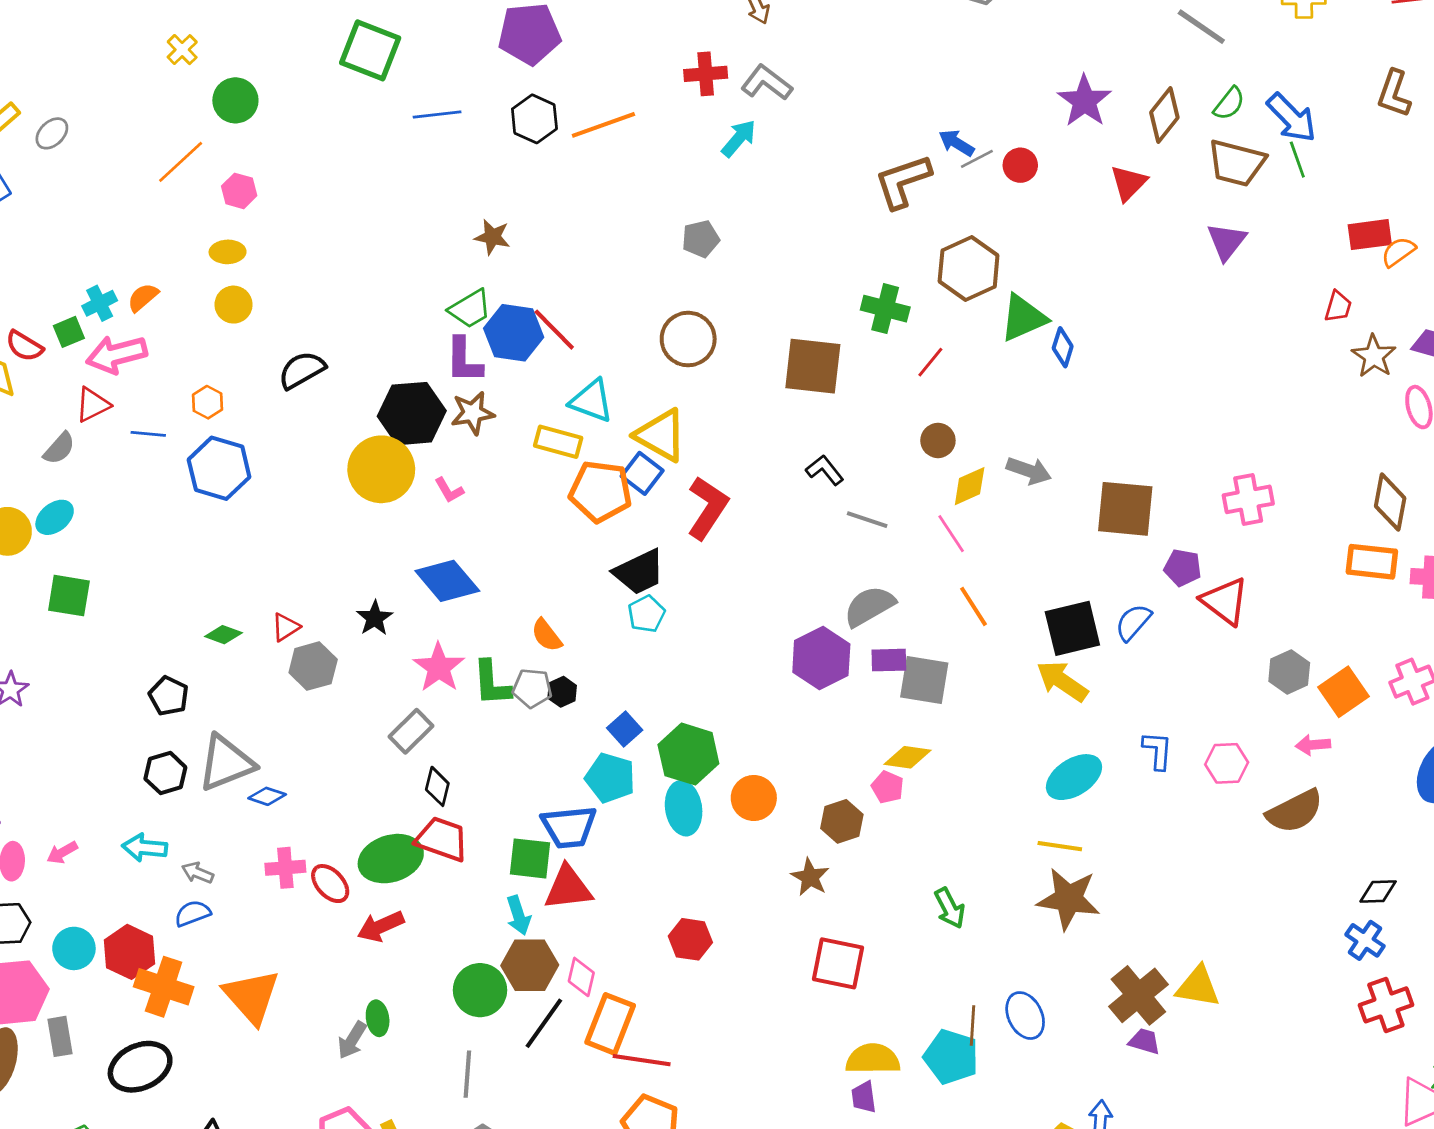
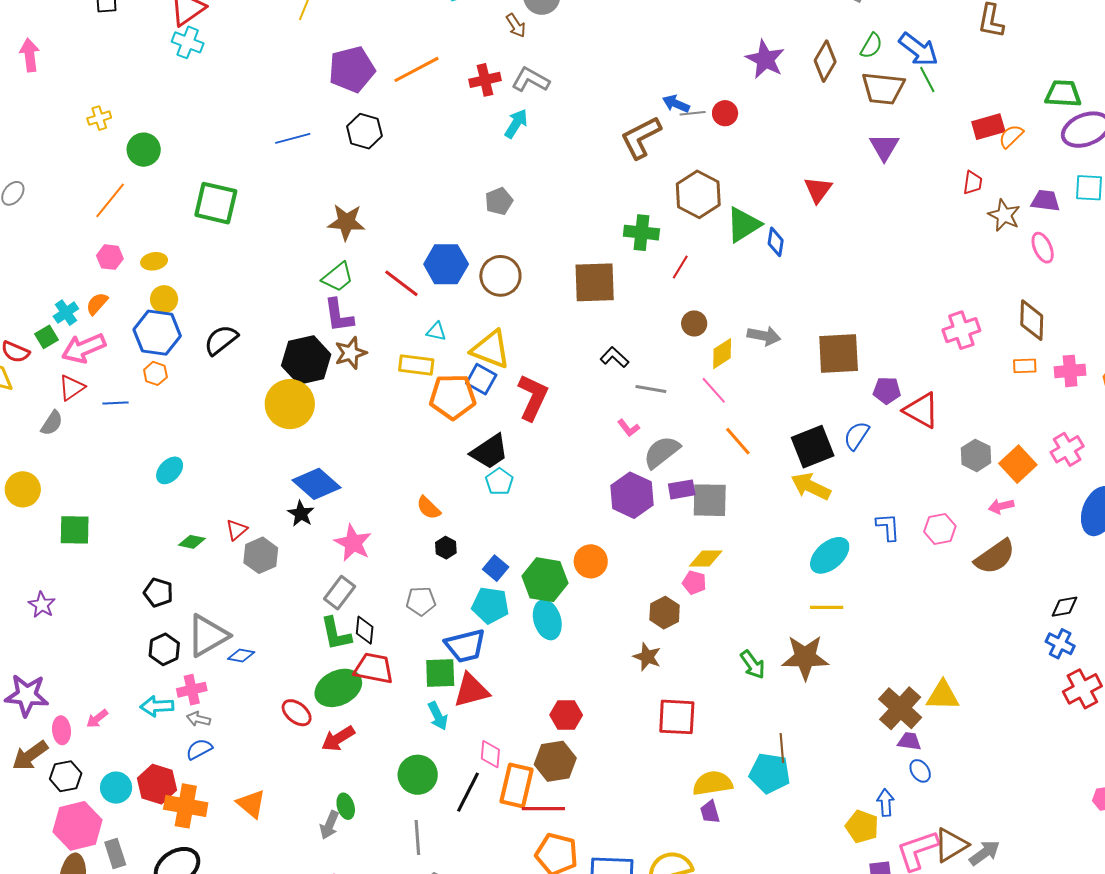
yellow cross: (182, 50) -> (99, 118), turned 35
green square: (370, 50) -> (216, 203), moved
orange line: (603, 125) -> (417, 69), moved
gray line: (977, 159) -> (693, 113), turned 30
red triangle: (1129, 183) -> (818, 190), moved
pink hexagon: (239, 191) -> (110, 257), moved
brown star: (492, 237) -> (346, 222), size x1.4
blue hexagon: (514, 333) -> (446, 264), moved
cyan triangle: (591, 401) -> (436, 331), size x0.6
blue hexagon: (219, 468) -> (157, 333), moved
pink L-shape: (449, 490) -> (629, 428), moved
pink cross: (1248, 499) -> (961, 330), moved
cyan ellipse: (55, 517) -> (170, 470), moved
orange rectangle: (1372, 562) -> (1025, 366), size x0.6
blue diamond: (447, 581) -> (316, 484), moved
green L-shape: (492, 683) -> (336, 634), moved
gray pentagon: (532, 688) -> (421, 601), moved
orange circle: (754, 798) -> (591, 561), moved
pink cross: (285, 868) -> (192, 690), moved
brown star: (1068, 899) -> (805, 657), moved
brown hexagon: (530, 965) -> (555, 761), moved
orange triangle: (252, 997) -> (251, 804), size x0.7
blue ellipse: (1025, 1016) -> (920, 771), moved, size x0.7

